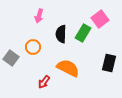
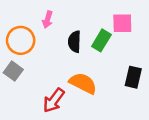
pink square: (100, 19) -> (122, 23), turned 36
orange circle: (33, 47) -> (21, 40), moved, size x1.5
red arrow: (44, 82) -> (54, 100), size x1.5

